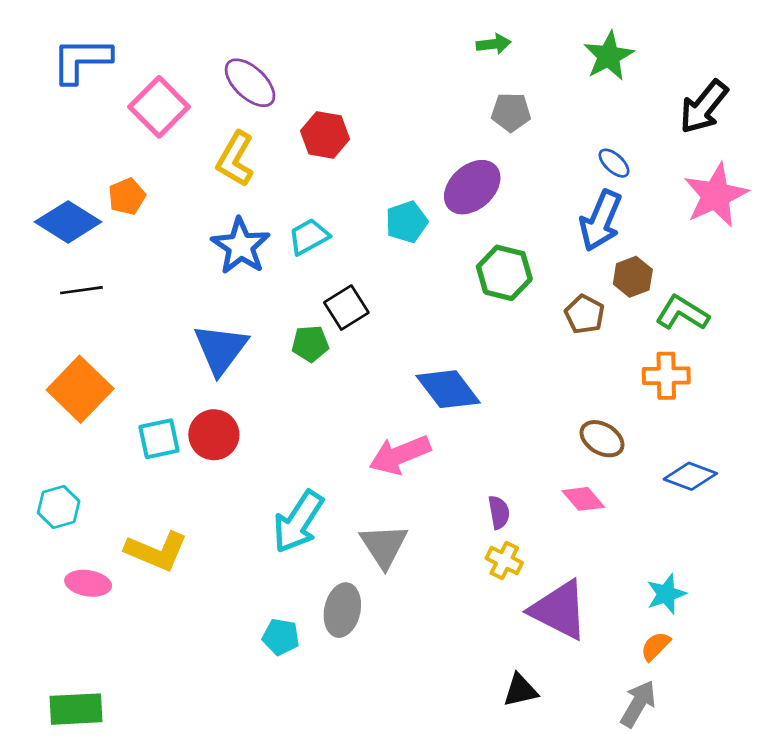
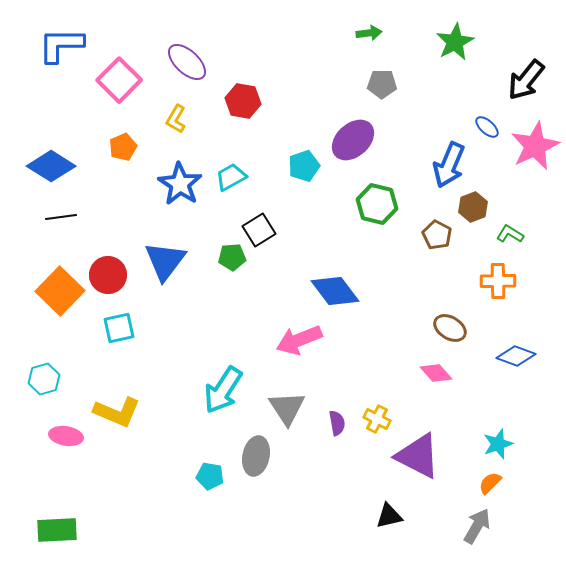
yellow L-shape: (235, 159) -> (176, 119), size x0.7
blue ellipse: (614, 163) -> (487, 127), moved
orange pentagon: (127, 196) -> (123, 147), moved
green L-shape: (682, 313) -> (510, 234), size x0.7
red circle: (214, 435) -> (108, 275), moved
purple semicircle: (499, 512) -> (337, 423), moved

